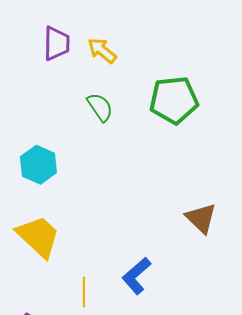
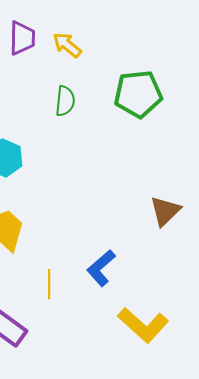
green semicircle: (100, 107) -> (65, 101), turned 40
brown triangle: (201, 218) -> (165, 211), turned 32

